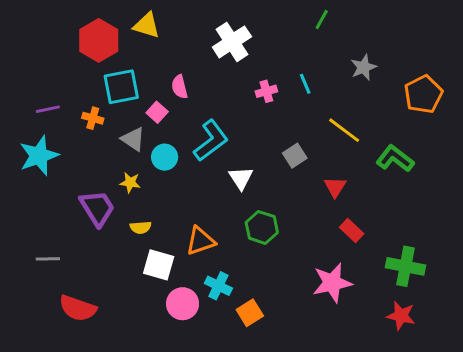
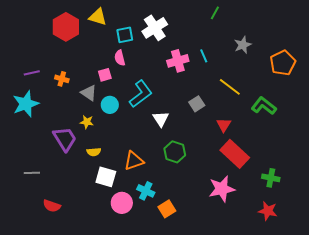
cyan square: (121, 87) -> (125, 35), moved, size x0.7
pink cross: (266, 91) -> (178, 61), size x1.5
pink square: (157, 112) -> (105, 75), turned 32
red rectangle: (352, 230) -> (235, 154), size x1.8
green cross: (405, 266) -> (271, 178), size x0.7
red semicircle: (78, 308) -> (52, 206), size x0.7

